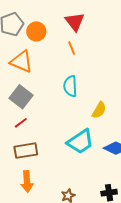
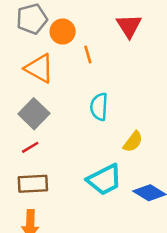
red triangle: (75, 22) -> (129, 26), moved
orange line: (72, 48) -> (88, 54), moved

